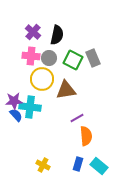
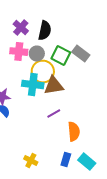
gray rectangle: (93, 58) -> (81, 54), turned -30
yellow circle: (42, 79) -> (43, 72), moved
cyan cross: (30, 107) -> (33, 85), moved
purple line: (77, 118) -> (54, 114), moved

